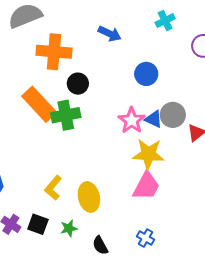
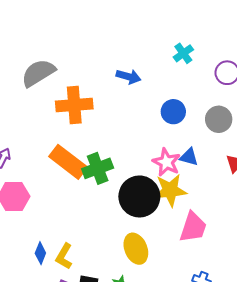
black circle: (78, 84) -> (139, 196), moved, size x1.8
gray circle: (173, 115) -> (219, 119), moved
yellow star: (148, 154) -> (170, 190), moved
yellow L-shape: (53, 188) -> (64, 256), moved

